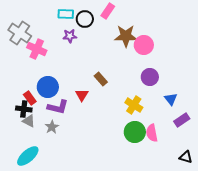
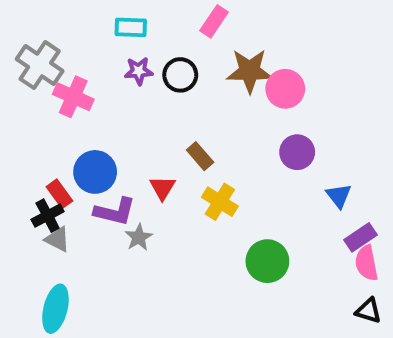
black circle: (85, 19) -> (180, 75), moved
yellow cross: (134, 105) -> (220, 202), moved
black cross: (24, 109) -> (48, 216), turned -35
gray star: (52, 127) -> (139, 237), moved
pink semicircle: (152, 133) -> (366, 263), moved
cyan ellipse: (28, 156) -> (55, 309), turned -35

